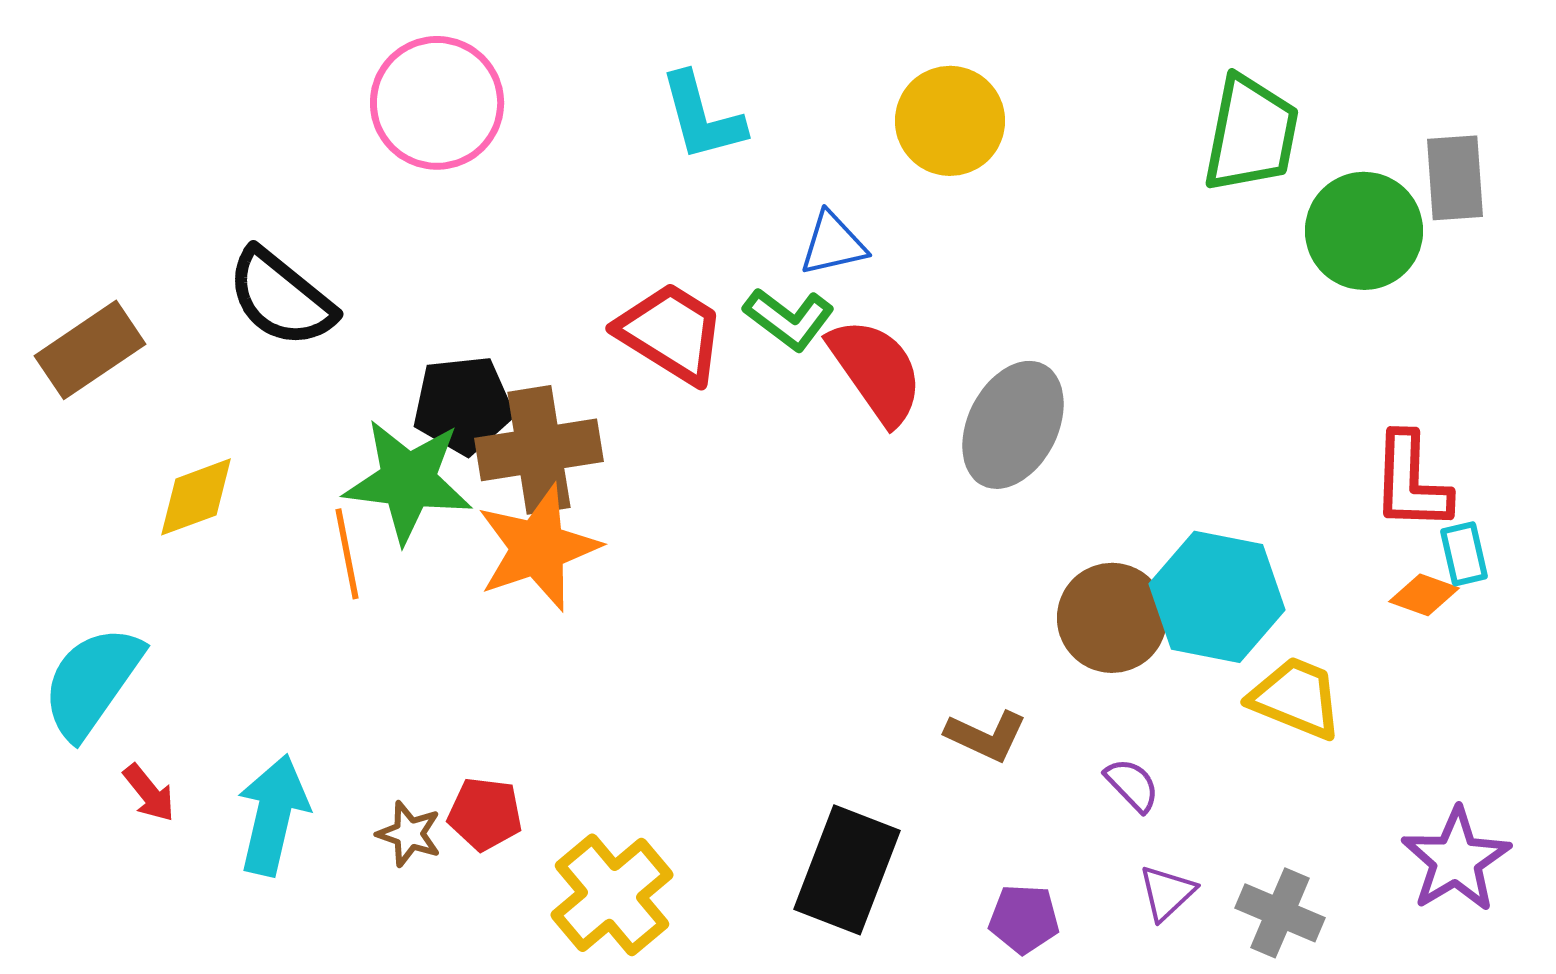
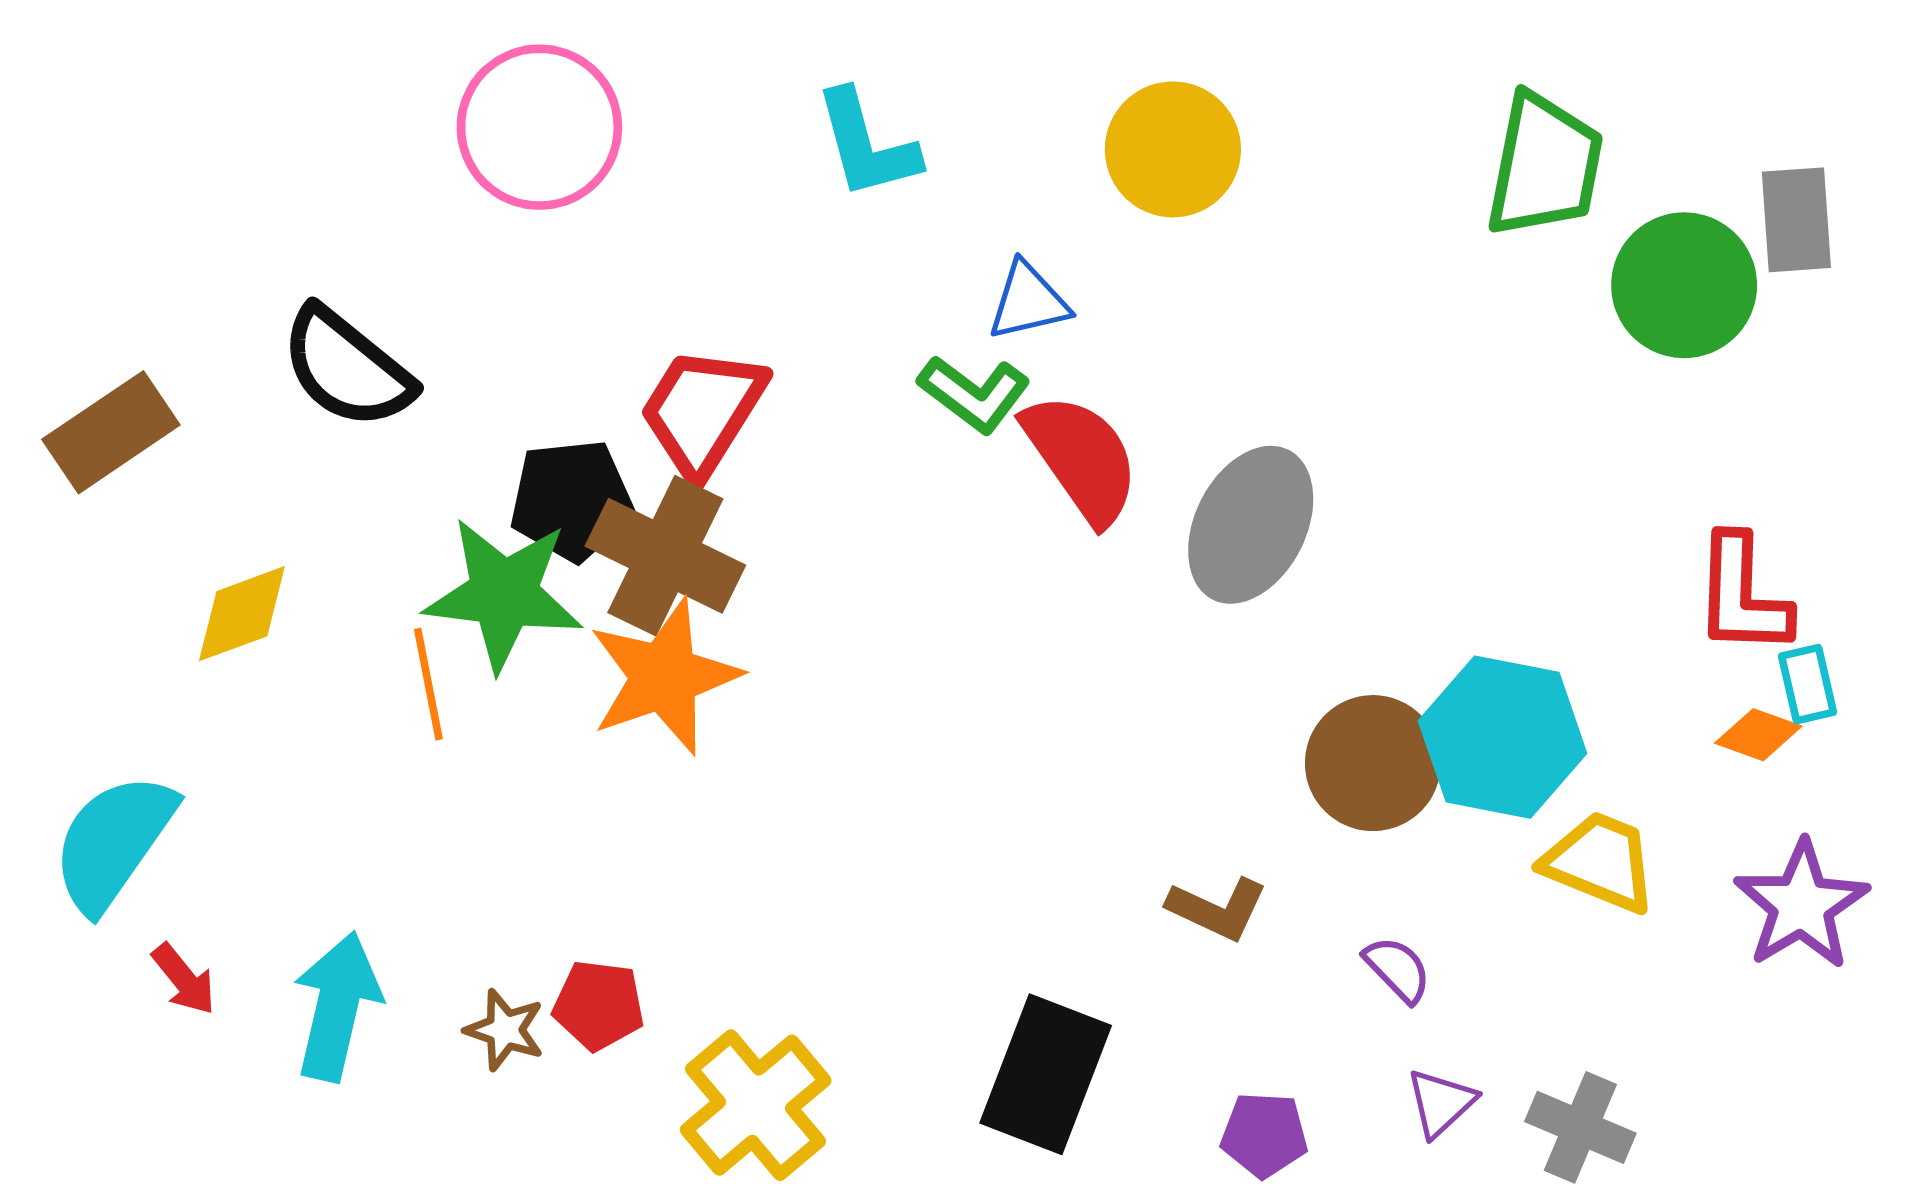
red trapezoid: (671, 333) -> (702, 411), moved, turned -90
brown cross: (539, 450) -> (665, 556), turned 35
purple star: (1456, 860) -> (1801, 905), moved

